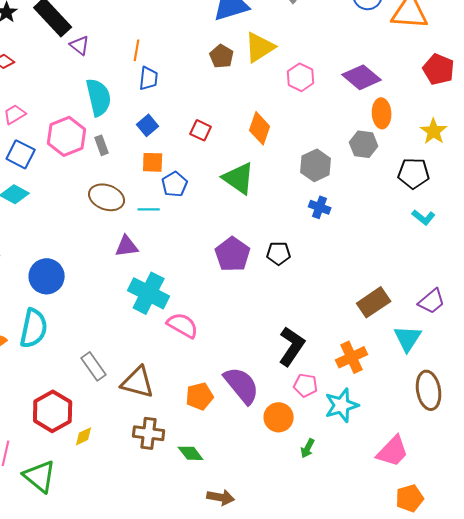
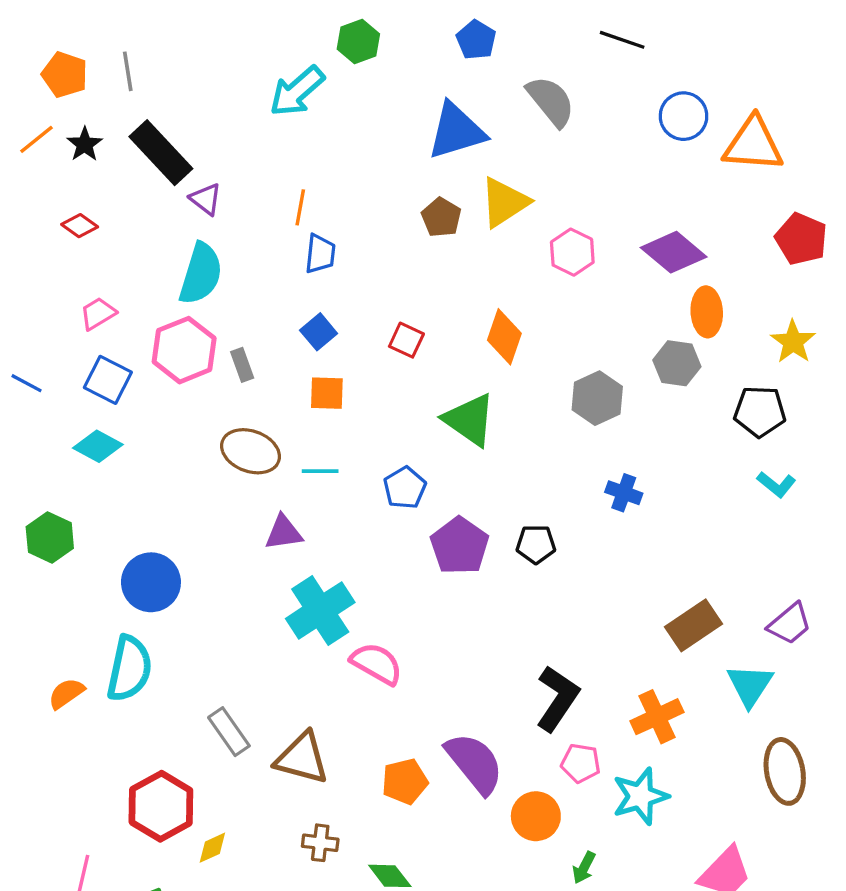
cyan semicircle: (99, 97) -> (201, 274), moved, turned 30
blue pentagon: (175, 184) -> (405, 488), moved
blue cross: (320, 207) -> (624, 493), moved
cyan cross: (149, 293) -> (320, 611), turned 30
brown cross: (149, 433) -> (320, 843), size x0.7

